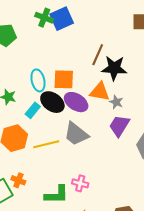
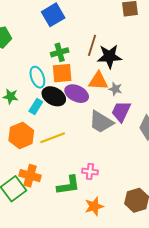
green cross: (44, 18) -> (60, 52), moved, turned -30
gray trapezoid: (76, 134) -> (101, 122), moved
orange cross: (18, 180) -> (30, 176), size x1.5

